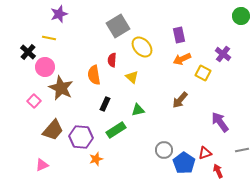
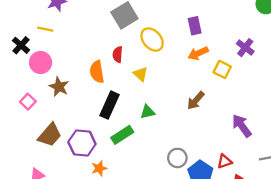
brown star: (61, 88) -> (59, 87), size x0.7
black rectangle: (105, 104) -> (110, 105), size x1.6

